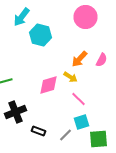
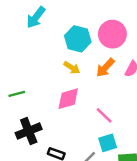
pink circle: (86, 17) -> (112, 34), moved
cyan hexagon: (40, 35) -> (78, 39), moved
yellow arrow: (70, 77) -> (72, 68), moved

